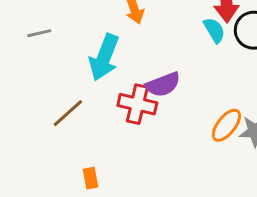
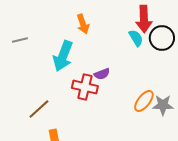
purple semicircle: (163, 85) -> (102, 74), size x0.7
brown line: (68, 113) -> (39, 109), moved

